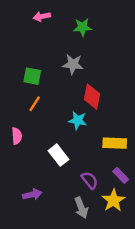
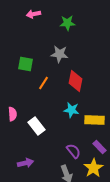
orange line: (35, 104) -> (43, 83), moved
cyan star: (78, 120) -> (71, 110), moved
white rectangle: (59, 155) -> (36, 126), moved

